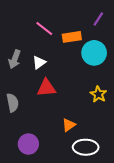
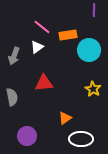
purple line: (98, 19) -> (94, 10), moved, turned -32
white triangle: (39, 62) -> (37, 47), moved

